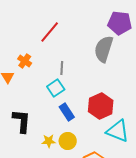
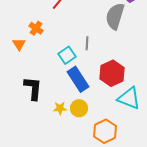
gray line: (62, 68) -> (87, 43), moved
blue rectangle: (67, 112) -> (78, 79), size x1.4

